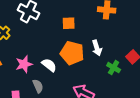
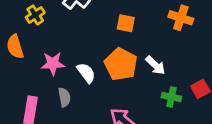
white arrow: (97, 48) -> (155, 65), turned -42
green cross: (114, 68) -> (171, 97), turned -32

